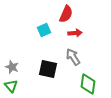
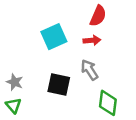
red semicircle: (66, 14) -> (98, 16), moved
cyan square: (44, 30) -> (54, 37), size x1.5

